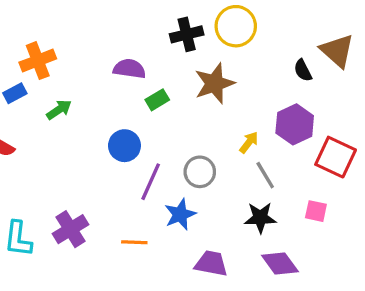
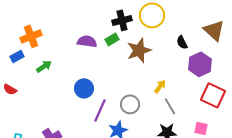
black semicircle: (303, 70) -> (182, 42), moved
green rectangle: (157, 100) -> (112, 39), moved
purple hexagon: (295, 124) -> (200, 64), moved

